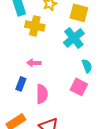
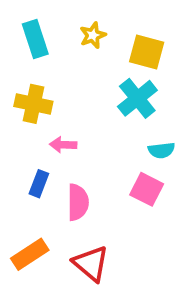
yellow cross: (35, 26) -> (33, 104), moved
cyan semicircle: (87, 66) -> (161, 150), turned 104

